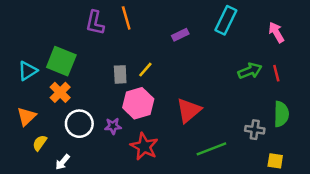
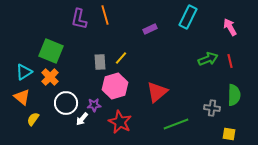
cyan triangle: (28, 71) -> (24, 72), moved
orange triangle: (26, 116) -> (22, 97), turned -36
white arrow: (62, 162) -> (82, 119), moved

